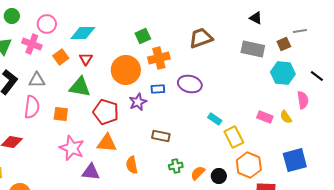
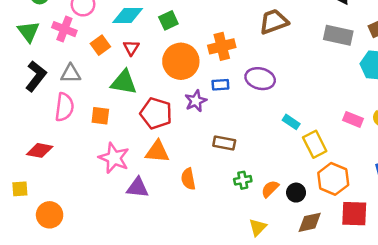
green square: (143, 36) -> (168, 20), moved

